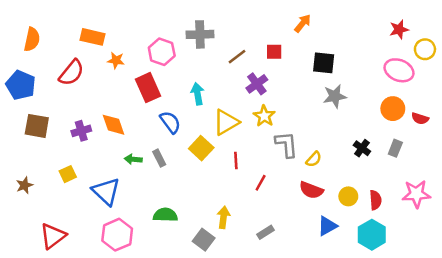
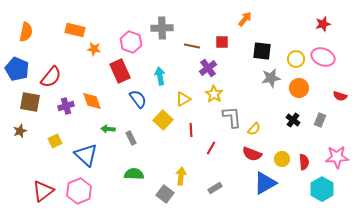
yellow circle: (425, 49) -> (296, 59), moved
brown line: (237, 57) -> (192, 46), turned 49
red semicircle: (71, 73) -> (51, 77), moved
orange circle: (393, 109) -> (299, 88), moved
yellow triangle: (226, 122) -> (183, 99), size x0.7
gray rectangle: (159, 158) -> (131, 138), moved
brown star: (24, 185) -> (20, 131), moved
blue triangle: (327, 226) -> (265, 183), size x1.4
pink hexagon: (117, 235) -> (79, 191), moved
cyan hexagon: (372, 235) -> (322, 189), moved

